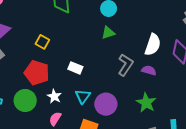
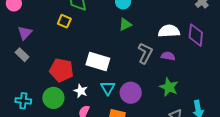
yellow square: (42, 42) -> (64, 21), moved
white semicircle: (153, 45) -> (169, 31), turned -105
white rectangle: (75, 68) -> (98, 61), size x1.6

